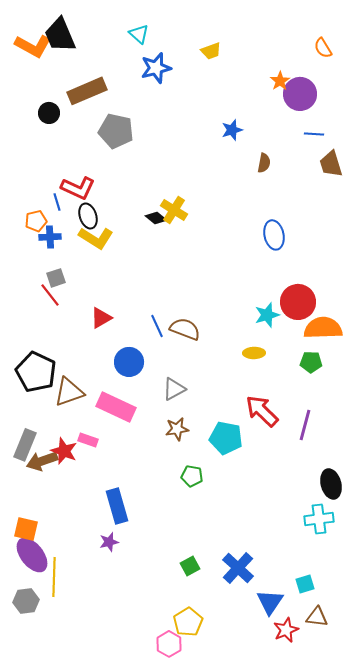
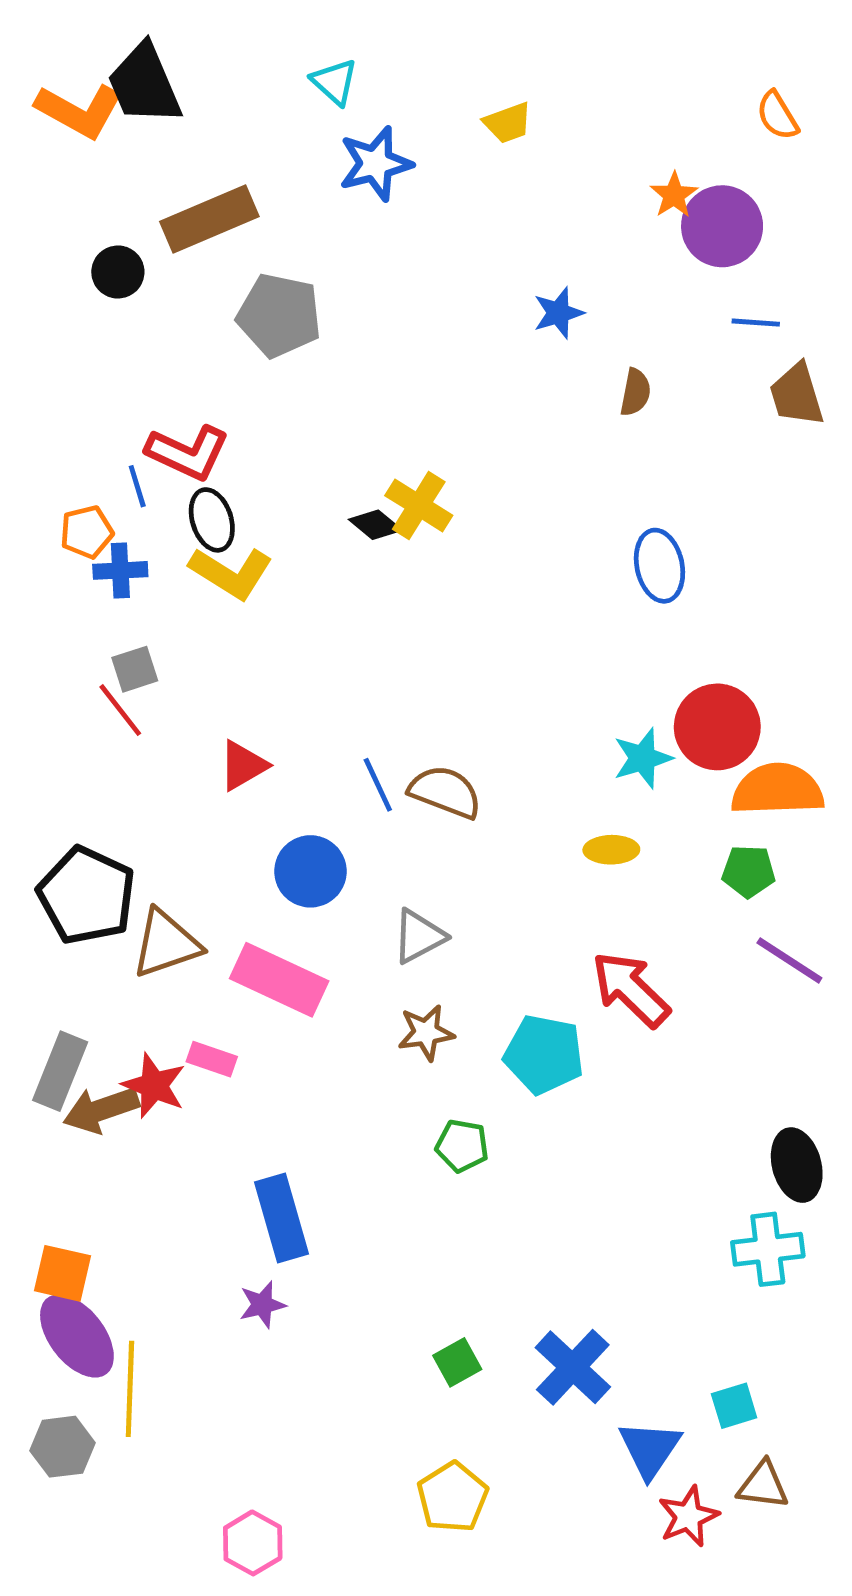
purple line: (305, 425) -> (789, 960), moved, turned -72
pink hexagon: (169, 644) -> (253, 1543), moved

